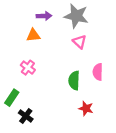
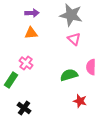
purple arrow: (44, 16) -> (32, 13), moved
green semicircle: (74, 80) -> (69, 75), turned 72
green rectangle: (12, 98) -> (11, 80), moved

